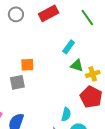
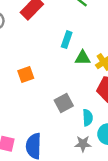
gray square: (17, 82) -> (64, 103), moved

